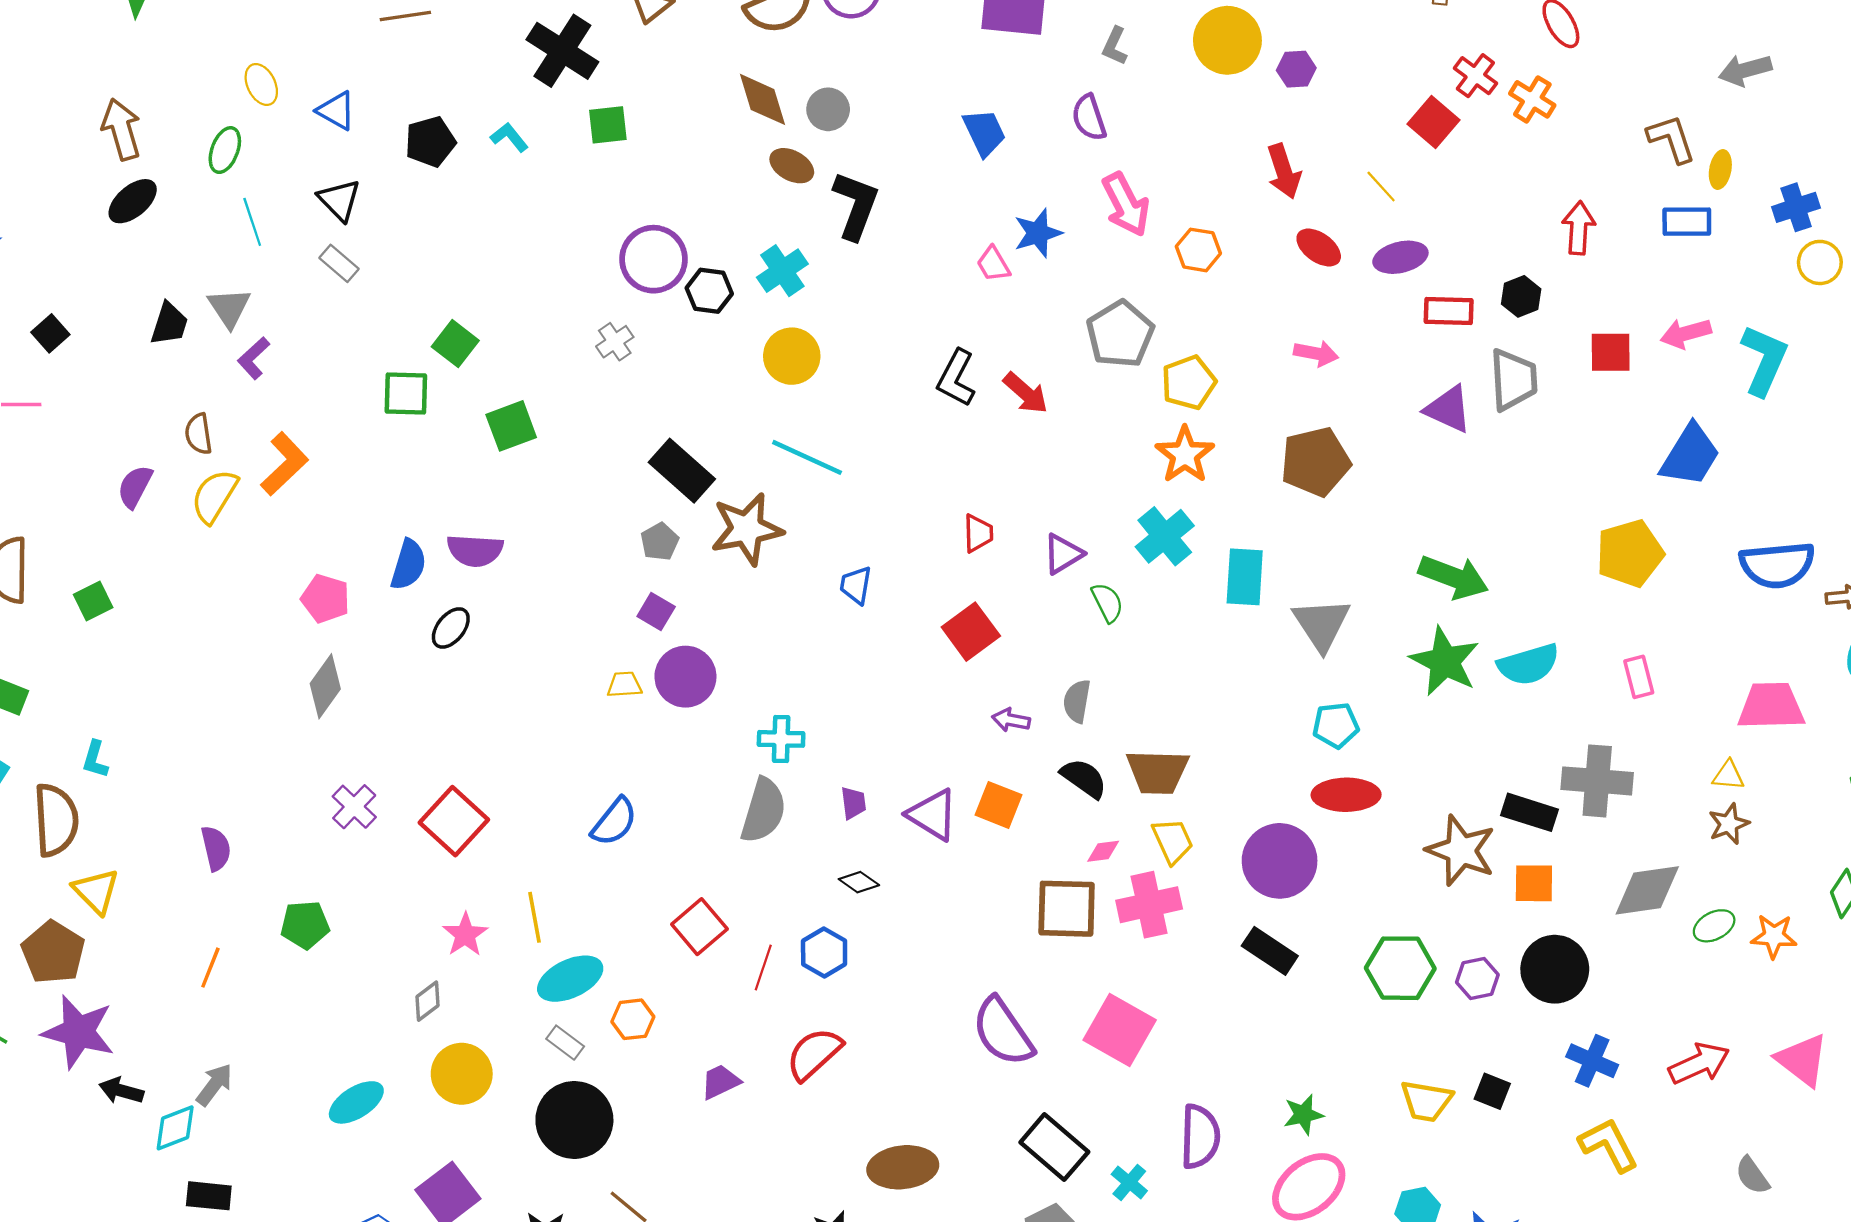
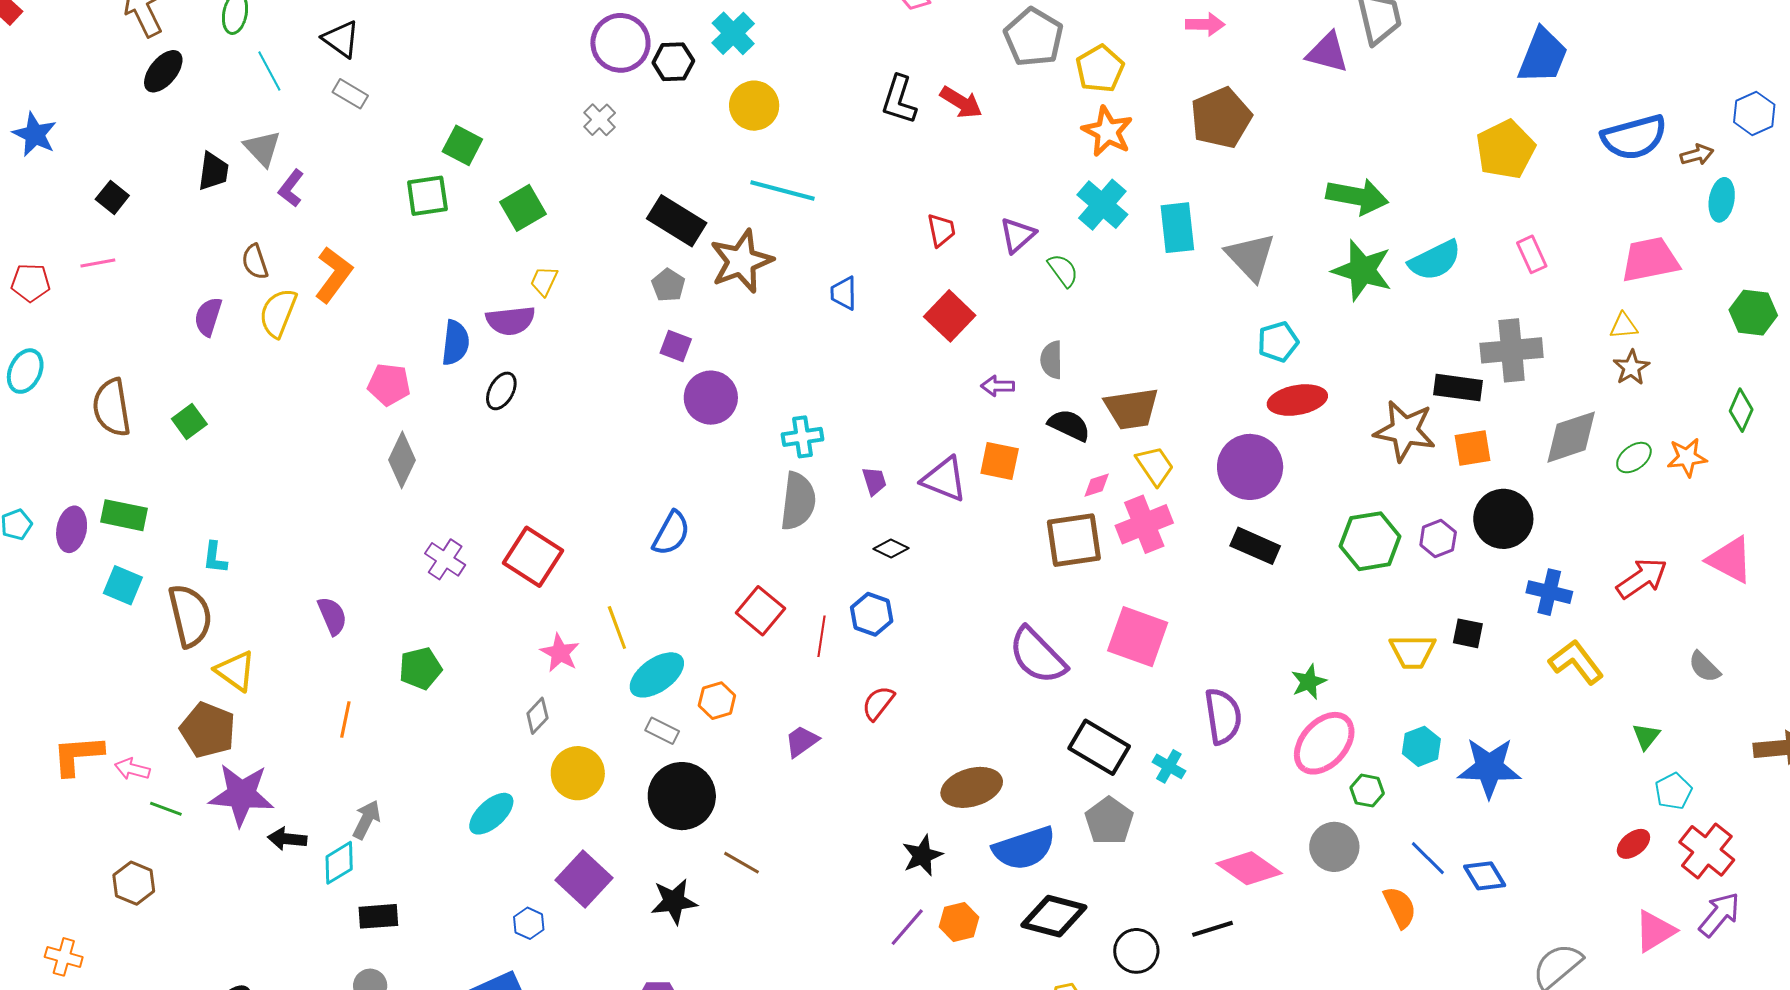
yellow trapezoid: (624, 685) -> (544, 281), moved, turned -52
red semicircle: (814, 1054) -> (878, 703), size x0.7

